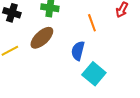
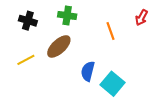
blue semicircle: (78, 51) -> (88, 71), moved

